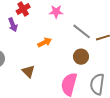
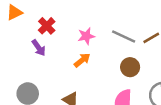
pink star: (56, 12) -> (86, 36), moved

